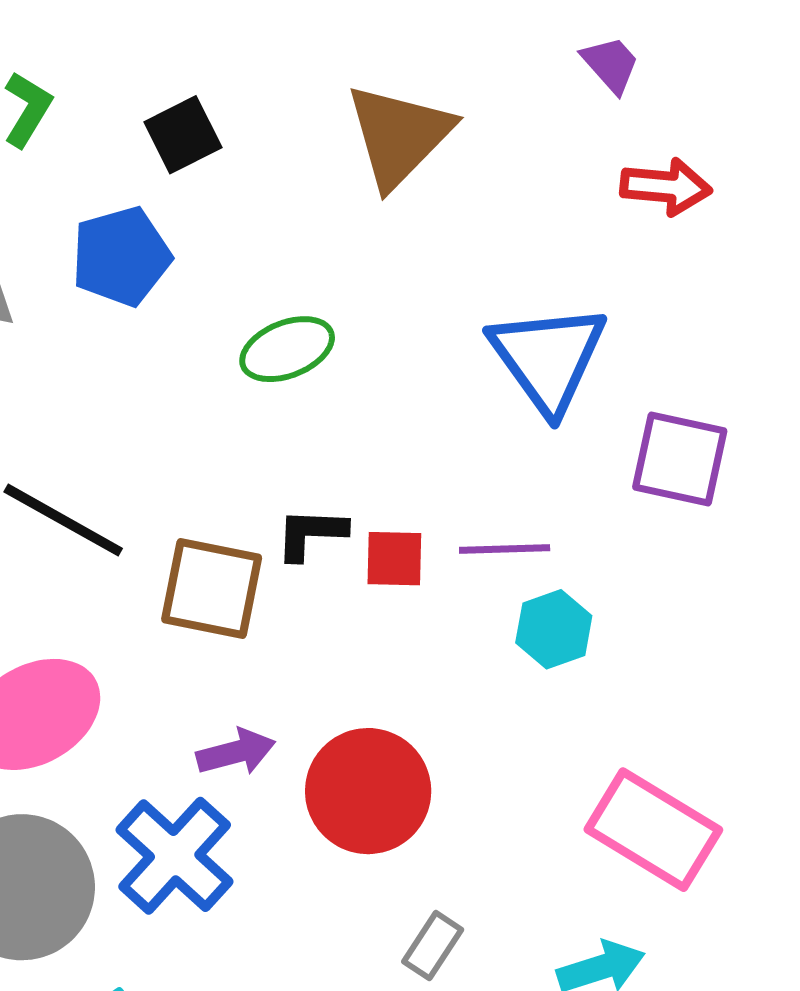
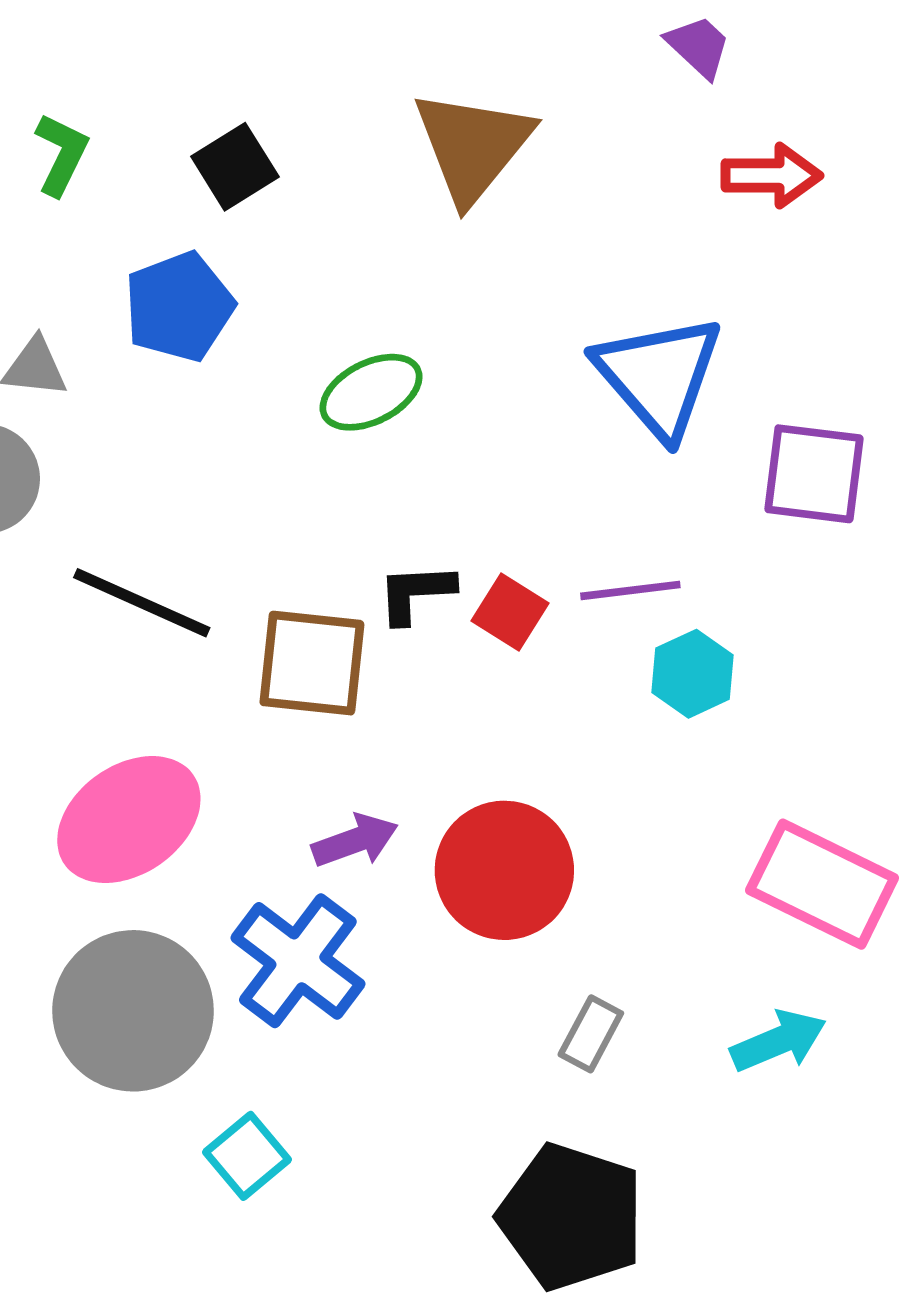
red square: (394, 559) -> (510, 612), turned 36

